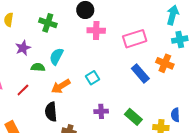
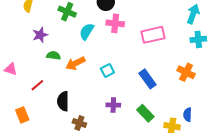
cyan semicircle: (56, 56) -> (87, 31), moved
orange cross: (165, 63) -> (186, 72), moved
blue rectangle: (140, 73) -> (147, 79), moved
orange arrow: (61, 86) -> (75, 63), moved
red line: (23, 90) -> (37, 85), moved

